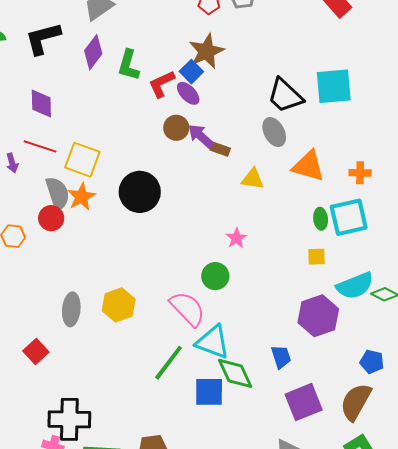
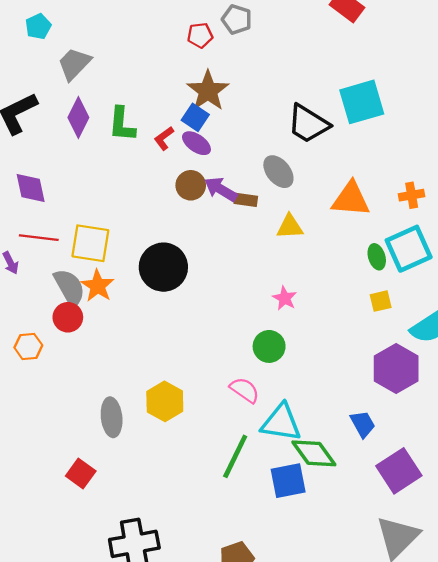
red L-shape: (162, 84) -> (164, 138), size x0.7
gray ellipse: (274, 132) -> (278, 172), moved
pink semicircle: (188, 309) -> (245, 390), size x0.7

